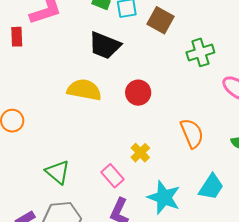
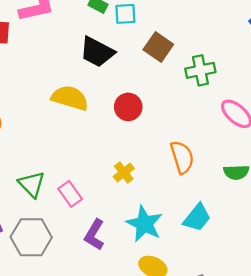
brown square: (160, 20) -> (158, 47), moved
pink rectangle: (113, 176) -> (70, 194), moved

